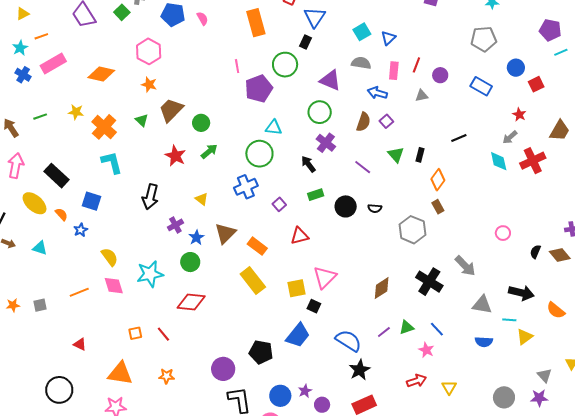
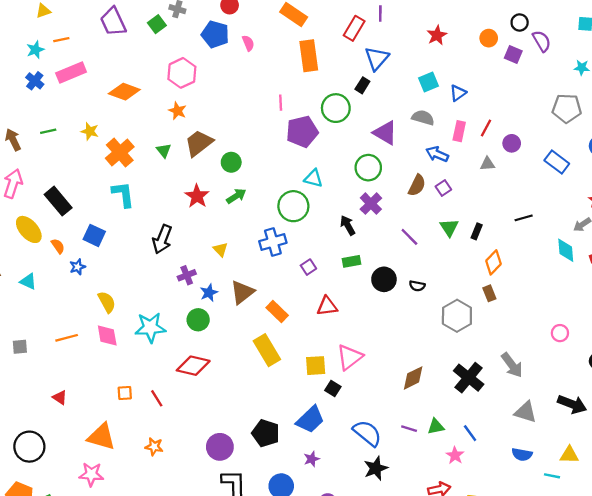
cyan line: (509, 320) -> (552, 476), moved
purple line: (384, 332) -> (409, 429), turned 48
yellow triangle: (525, 337) -> (569, 455), turned 30
purple star: (305, 391) -> (312, 459), moved

